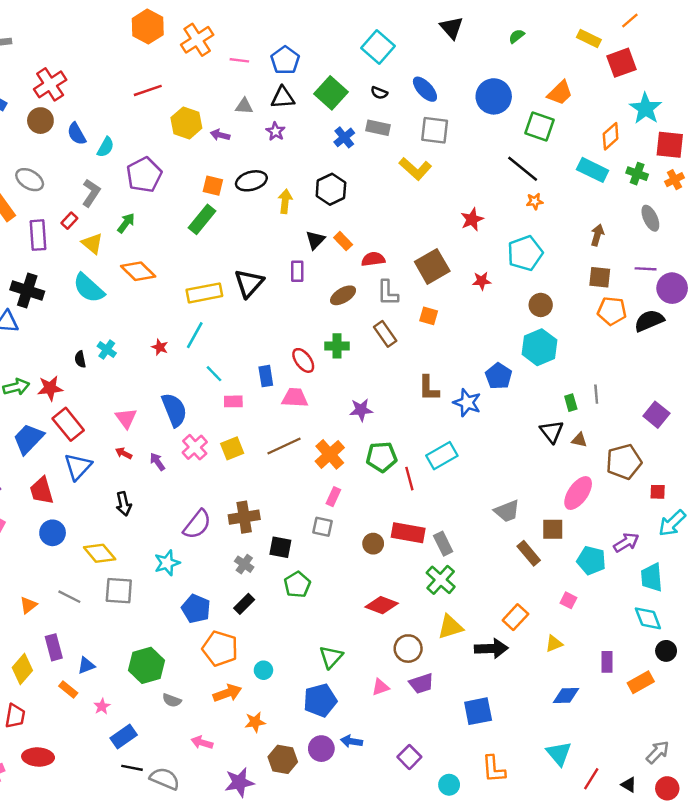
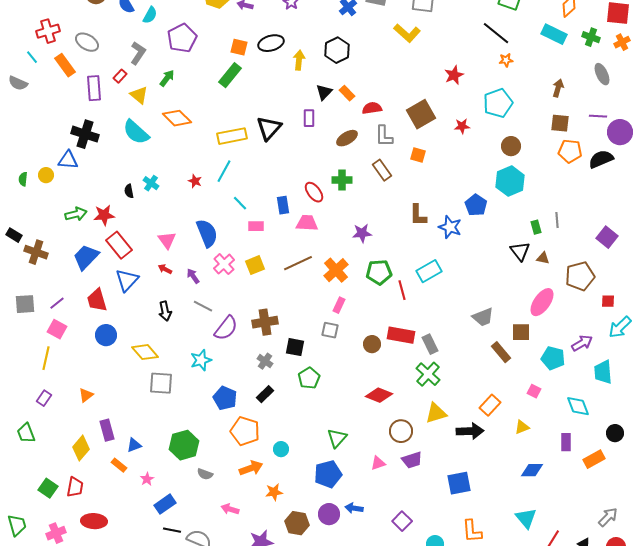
gray line: (69, 597) -> (203, 306), moved
cyan diamond: (648, 618) -> (578, 406), moved

